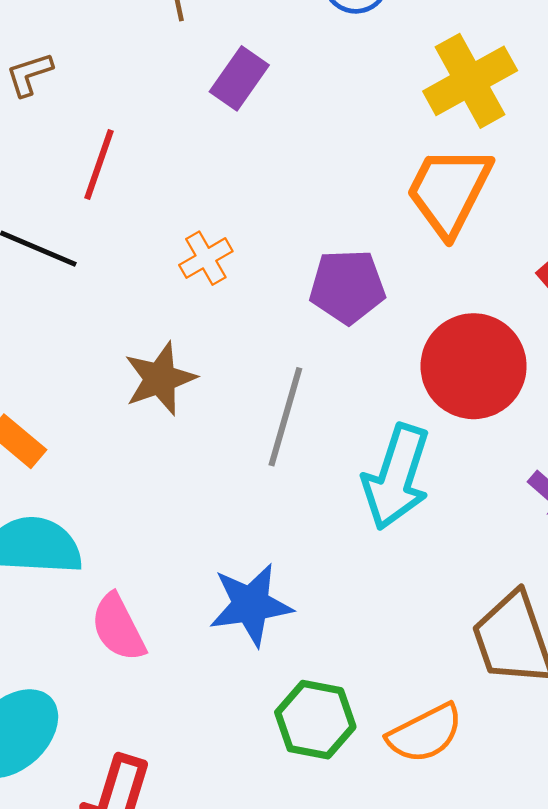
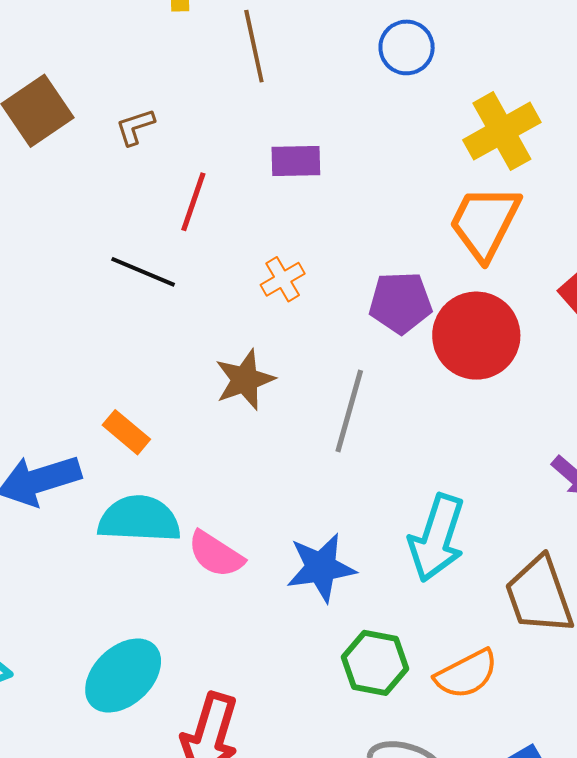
purple rectangle: (239, 78) -> (296, 161), moved, turned 54
red circle: (474, 366) -> (476, 336), moved
cyan arrow: (396, 477) -> (437, 538), moved
pink semicircle: (118, 628) -> (216, 554), moved, turned -30

